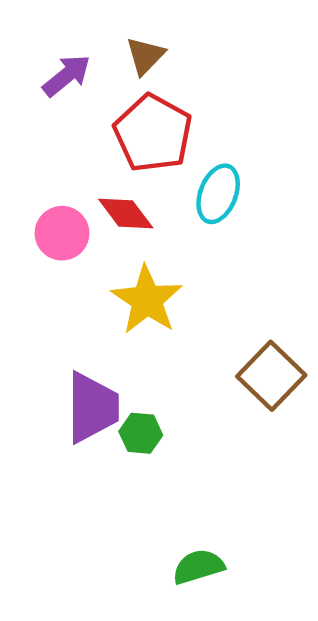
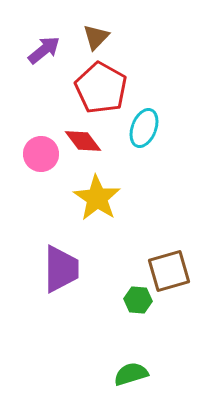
brown square: (271, 376) -> (169, 271), moved, turned 30
green hexagon: (141, 433) -> (138, 300), moved

